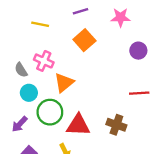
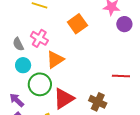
purple circle: (138, 51) -> (124, 24), moved
purple arrow: (20, 124) -> (17, 100), moved, turned 84
red triangle: (78, 125) -> (64, 99), turned -40

